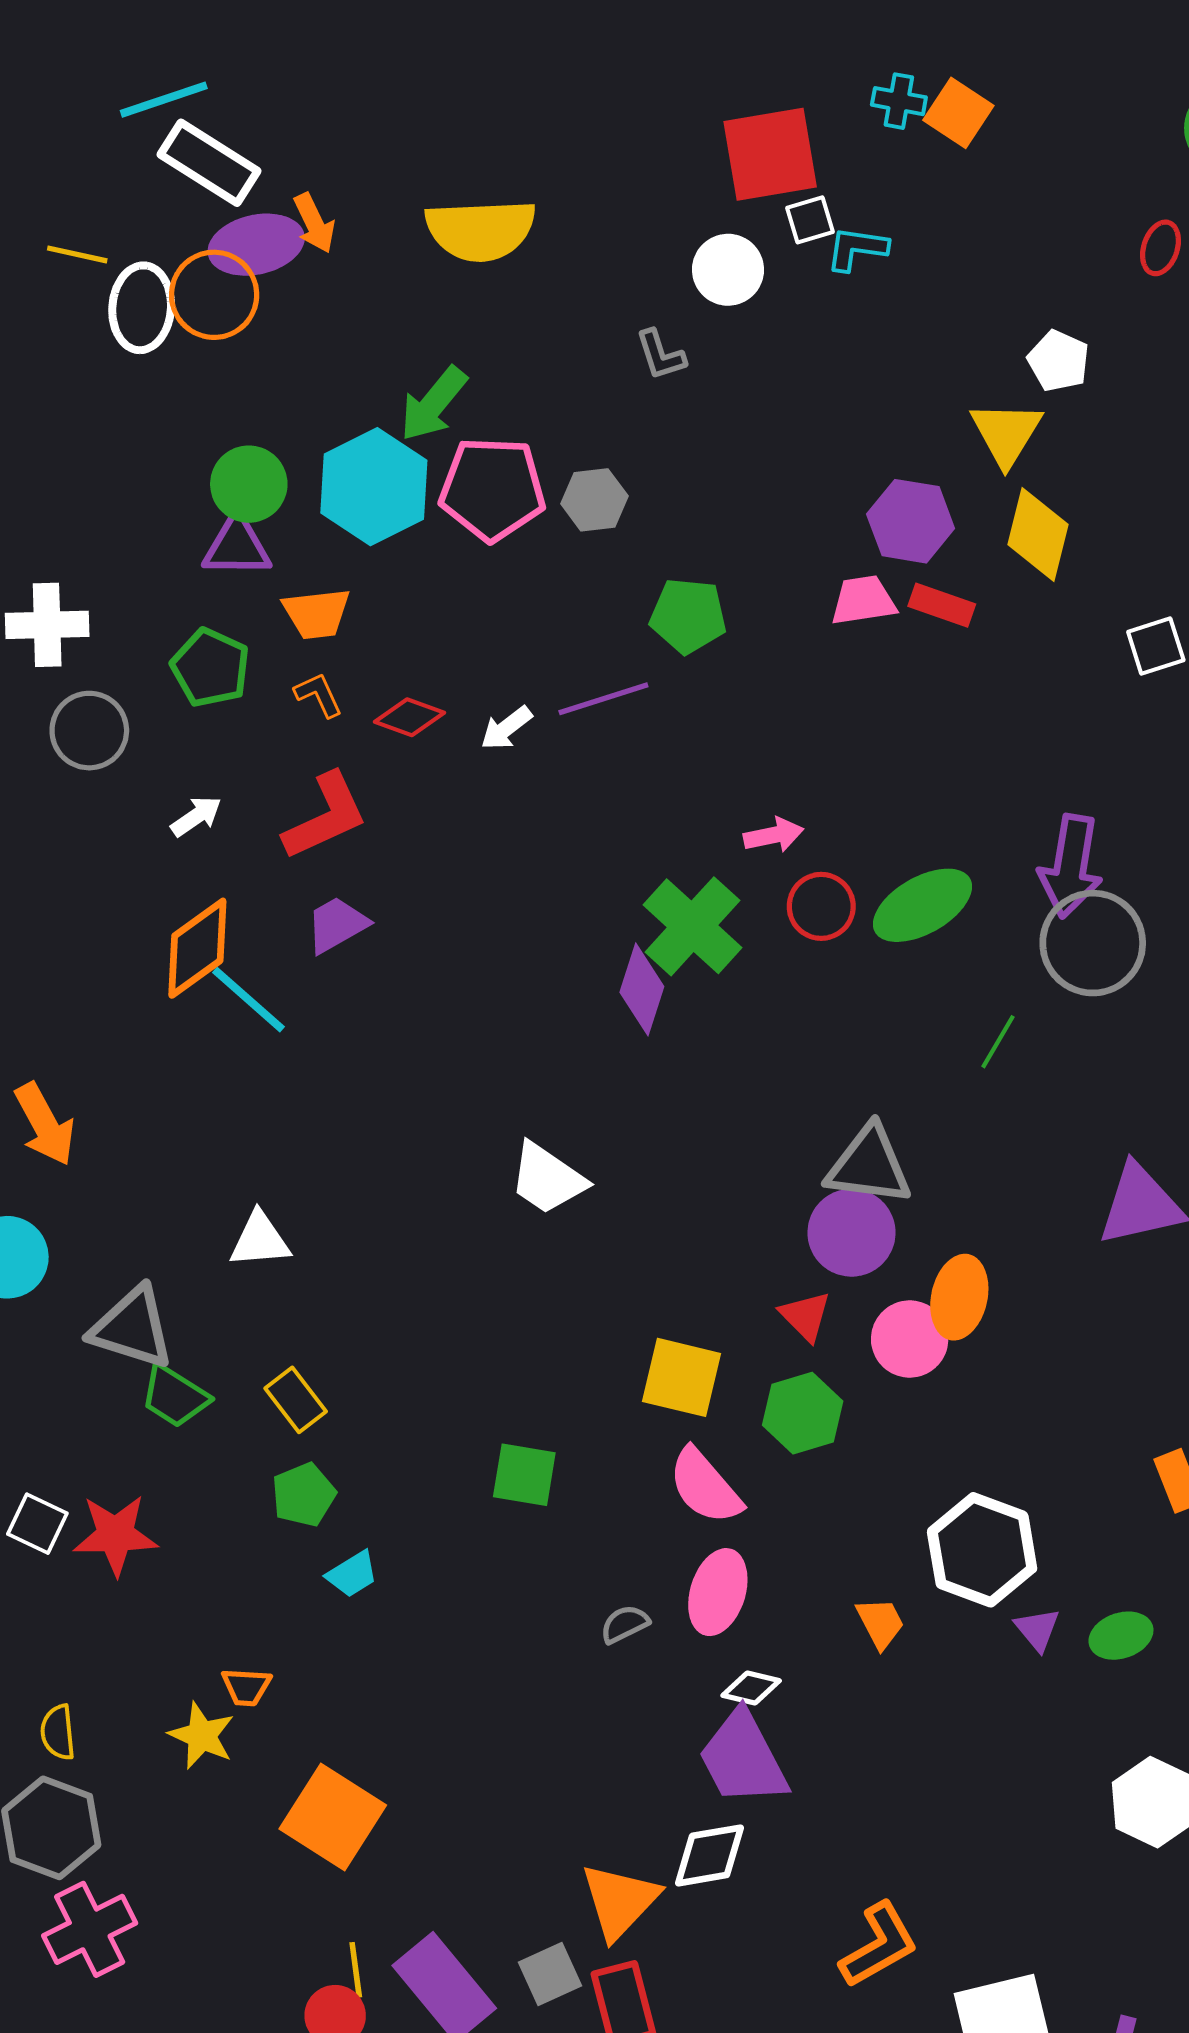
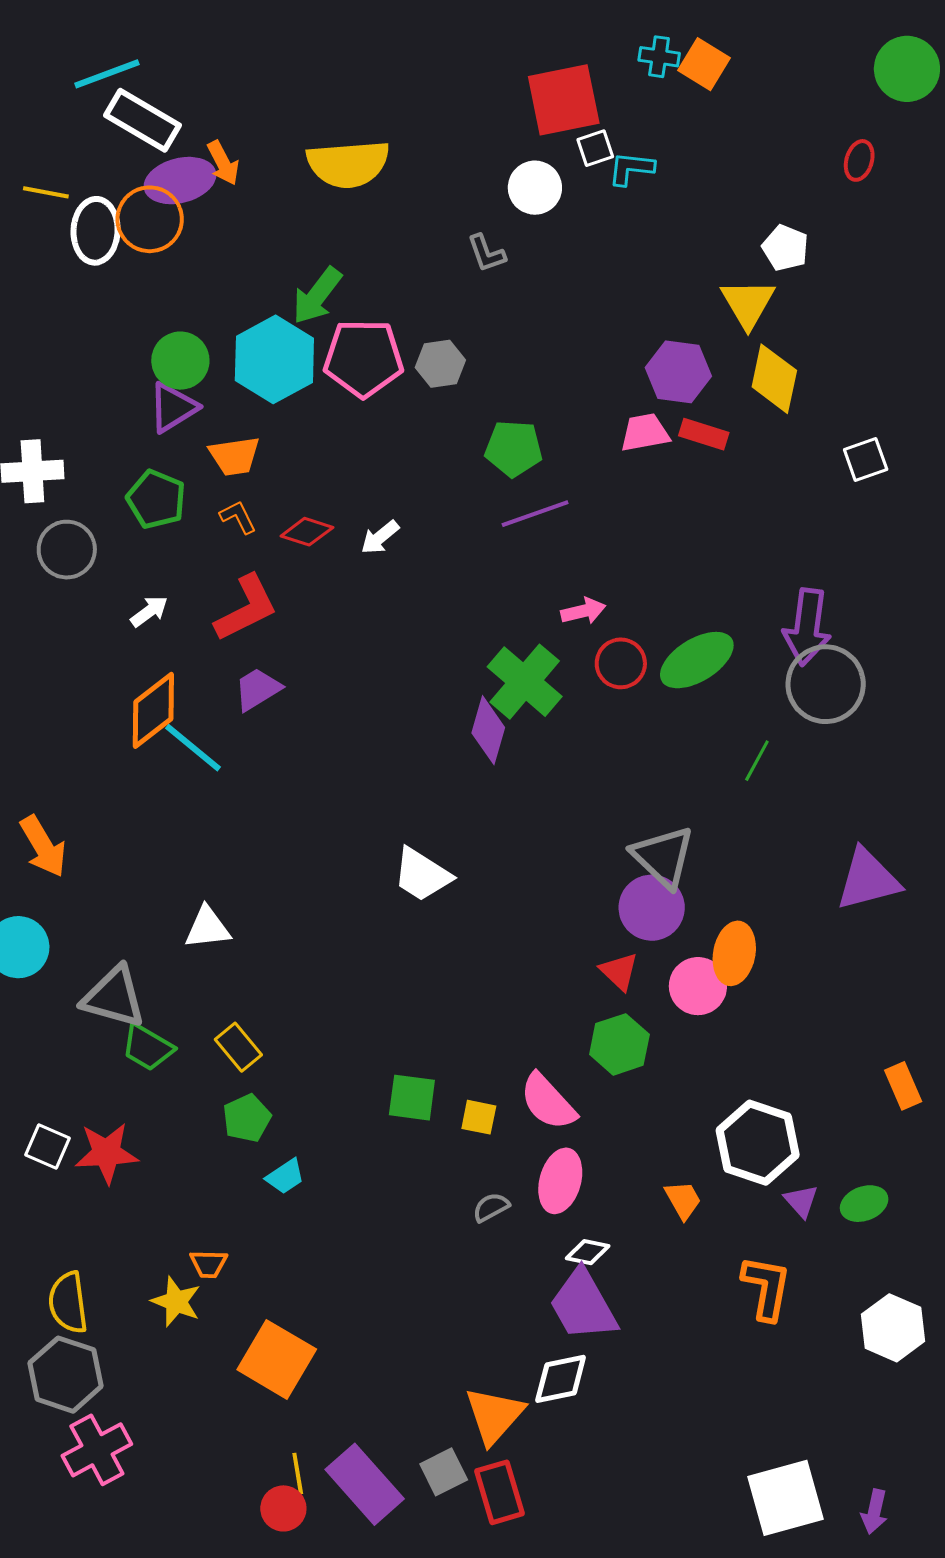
purple triangle: (237, 546) -> (173, 407), turned -30
purple line: (603, 699) -> (535, 514), moved
gray triangle: (869, 1165) -> (663, 857), turned 38
yellow square: (682, 1377) -> (479, 1117), moved, size x0.6
yellow semicircle: (58, 1732) -> (68, 1303), size x1.5
orange L-shape: (879, 1945) -> (766, 1288), moved, turned -48

